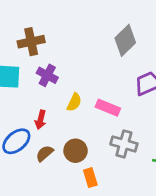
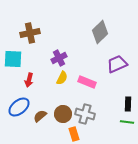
purple cross: (47, 75) -> (59, 58), moved, turned 35
red arrow: (41, 120) -> (29, 80), moved
gray cross: (124, 144) -> (85, 114), moved

